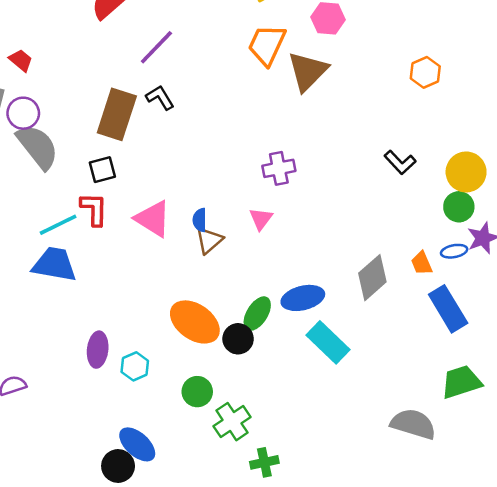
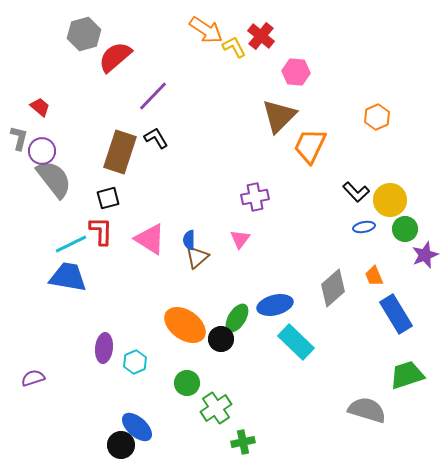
orange trapezoid: (267, 45) -> (310, 146), moved
yellow circle: (466, 172) -> (390, 200), moved
blue ellipse: (454, 251) -> (364, 227), moved

